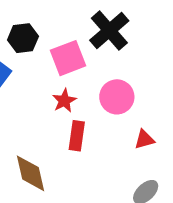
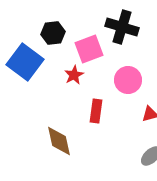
black cross: (109, 31) -> (122, 27), turned -32
red star: (64, 101) -> (74, 75), moved

